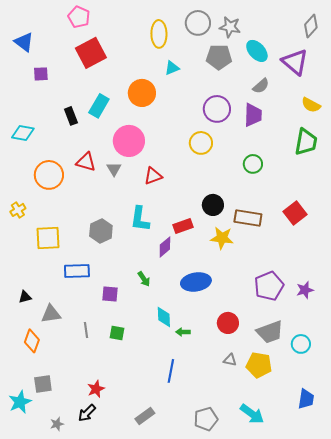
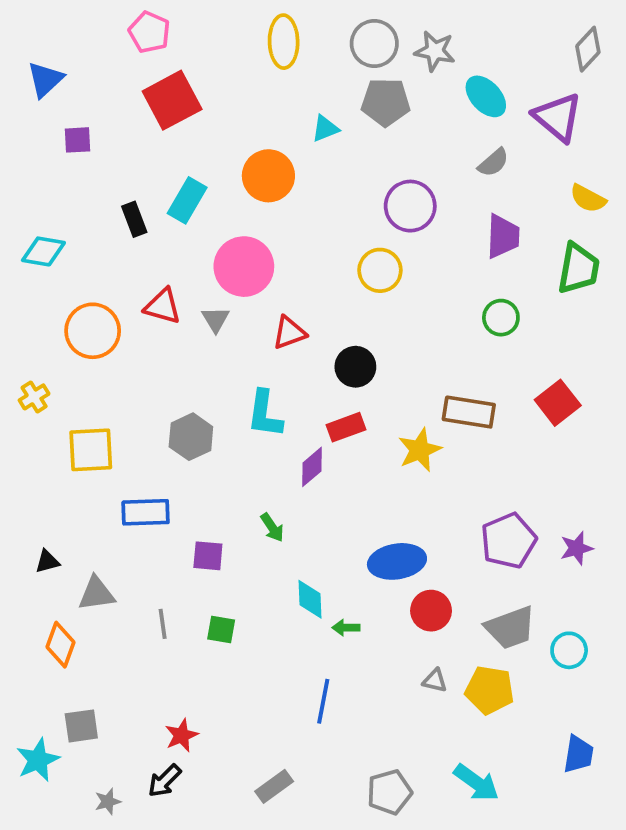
yellow ellipse: (159, 34) -> (284, 42), moved
blue triangle: (24, 42) -> (45, 79), turned 40
gray pentagon: (219, 57) -> (386, 102), moved
purple trapezoid: (253, 115) -> (503, 236), moved
green circle: (253, 164) -> (501, 318), moved
black circle: (213, 205) -> (355, 367), moved
yellow star: (222, 238) -> (420, 450), turned -30
blue ellipse: (196, 282) -> (397, 561), moved

